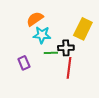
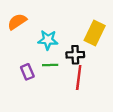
orange semicircle: (35, 19) -> (17, 22), moved
green line: (51, 53) -> (50, 65), moved

